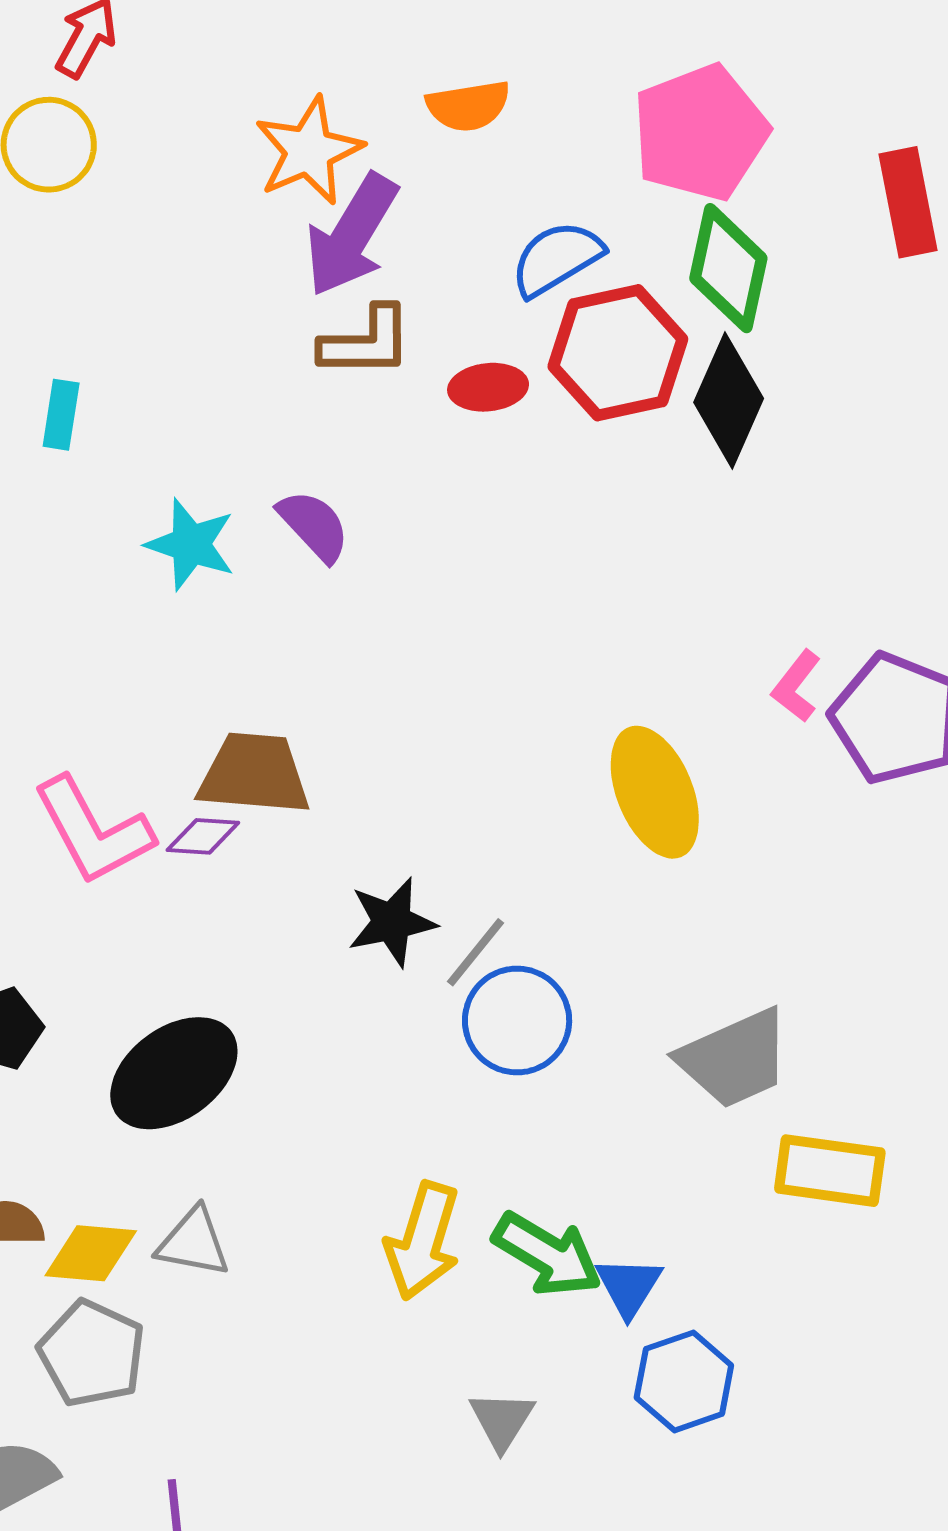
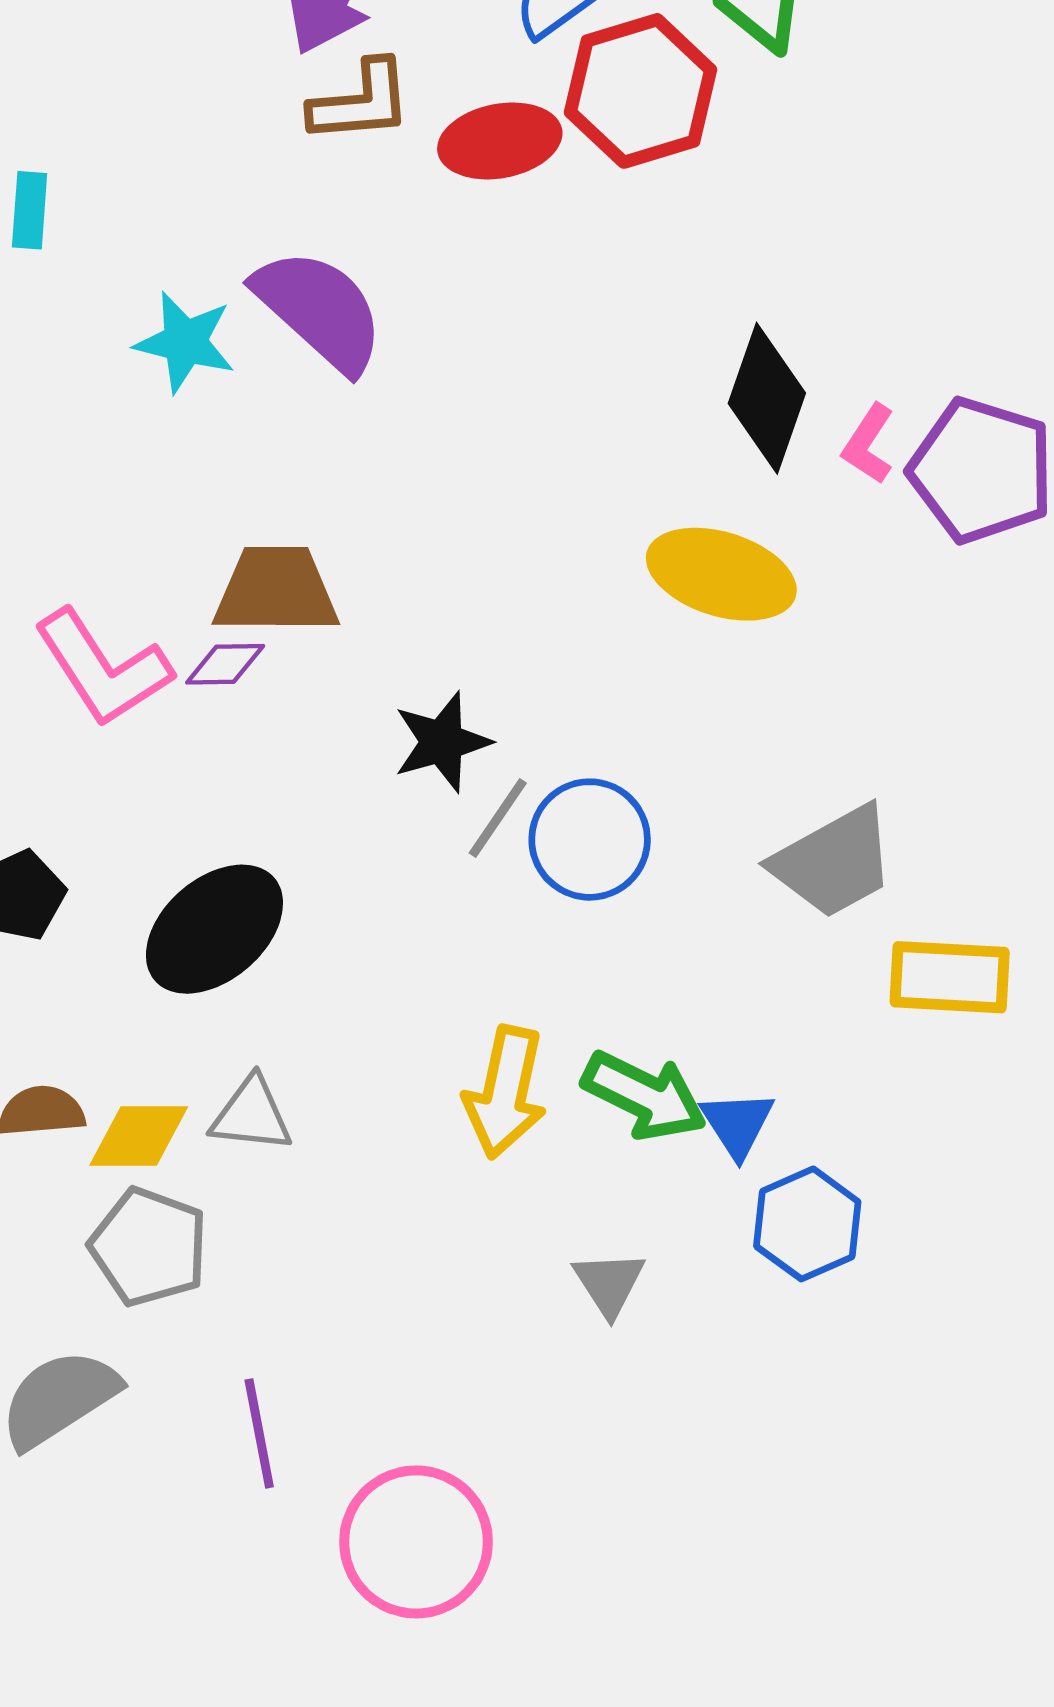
red ellipse: (488, 387) -> (500, 141), size x1.4
black diamond: (729, 400) -> (767, 398), moved
purple semicircle: (314, 526) -> (320, 310), size x1.6
yellow ellipse: (655, 792) -> (721, 574), turned -46
gray line: (475, 952) -> (498, 818), moved

